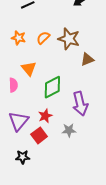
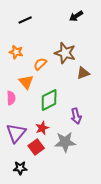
orange semicircle: (43, 38) -> (40, 64), moved
purple arrow: (80, 104) -> (76, 116), size x0.7
gray star: (69, 130) -> (65, 142), size x1.5

